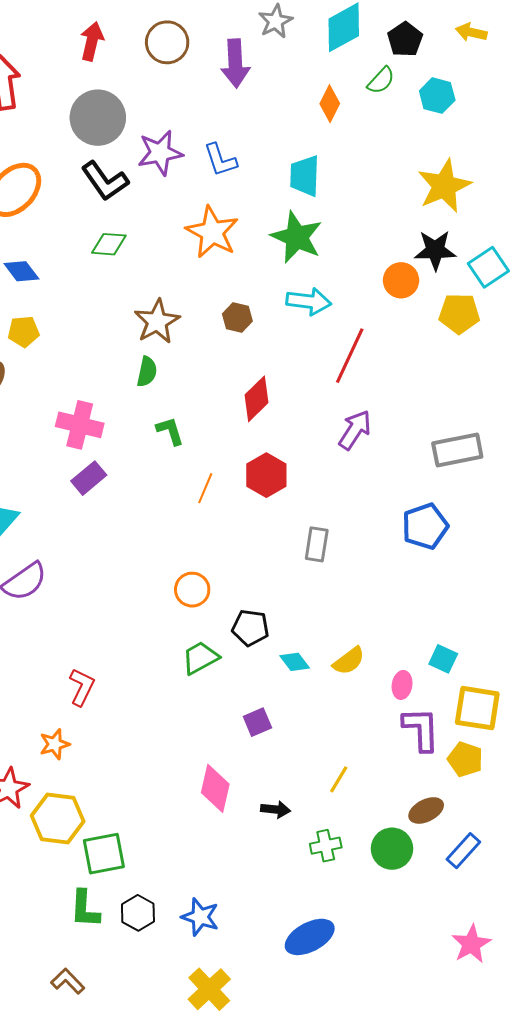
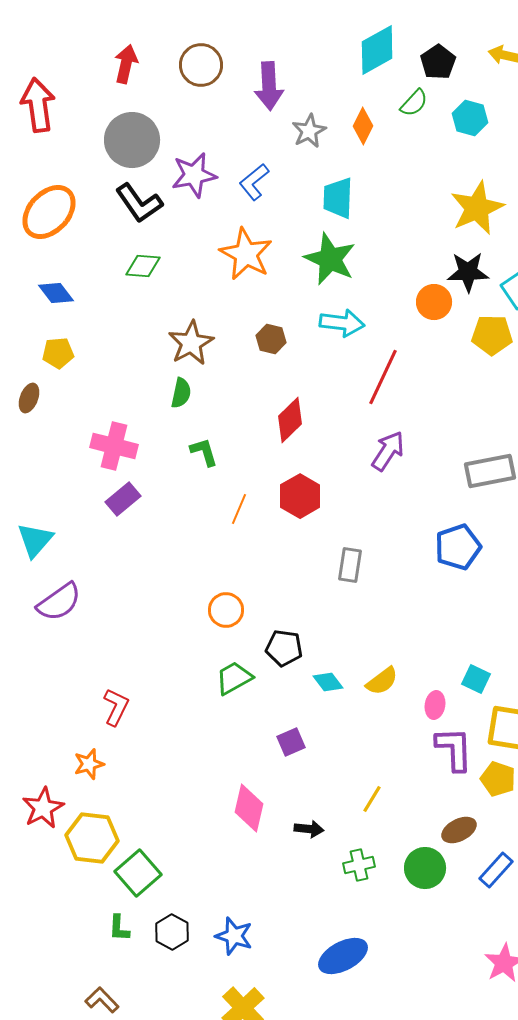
gray star: (276, 21) -> (309, 131), moved
blue L-shape: (220, 160) -> (254, 182), turned 69
green square: (104, 854) -> (138, 873), turned -30
green L-shape: (85, 909) -> (119, 928), size x0.7

